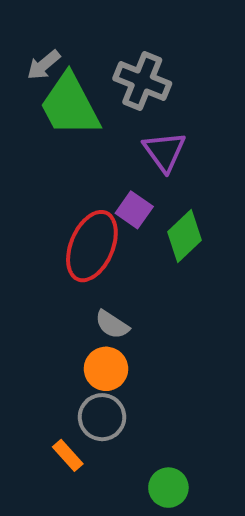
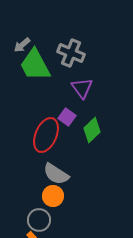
gray semicircle: (112, 325) -> (56, 174), size x1.5
gray circle: (102, 417) -> (39, 220), moved

